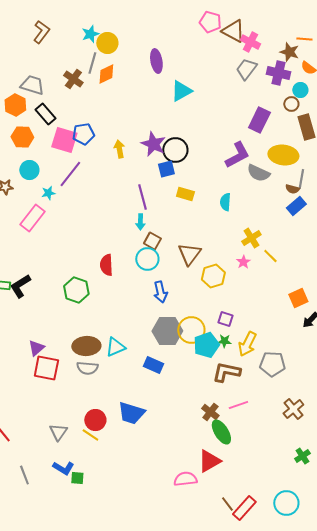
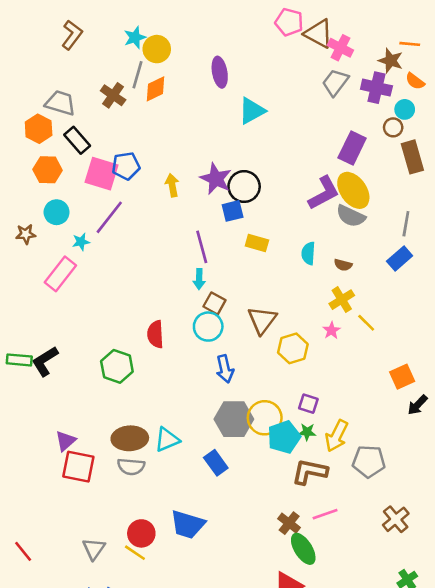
yellow ellipse: (283, 155) -> (353, 190), moved, turned 48
brown semicircle: (292, 189) -> (343, 265), moved
blue rectangle: (153, 365) -> (216, 463), turned 30

